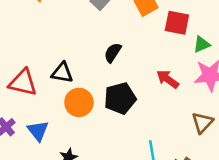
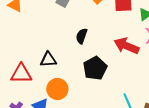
red arrow: (168, 79) -> (126, 46), size x1.4
orange circle: (79, 102) -> (57, 89), moved

